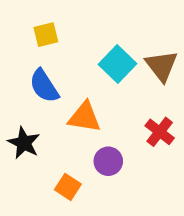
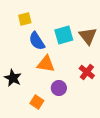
cyan square: (117, 64) -> (64, 35), turned 30
blue semicircle: (44, 86) -> (37, 41), moved

